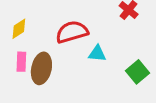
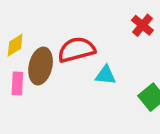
brown ellipse: (41, 68) -> (41, 66), moved

